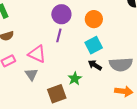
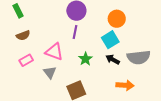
orange circle: (94, 19) -> (117, 19), moved
green star: (75, 79) -> (85, 59), moved
orange arrow: (124, 91) -> (125, 85), moved

